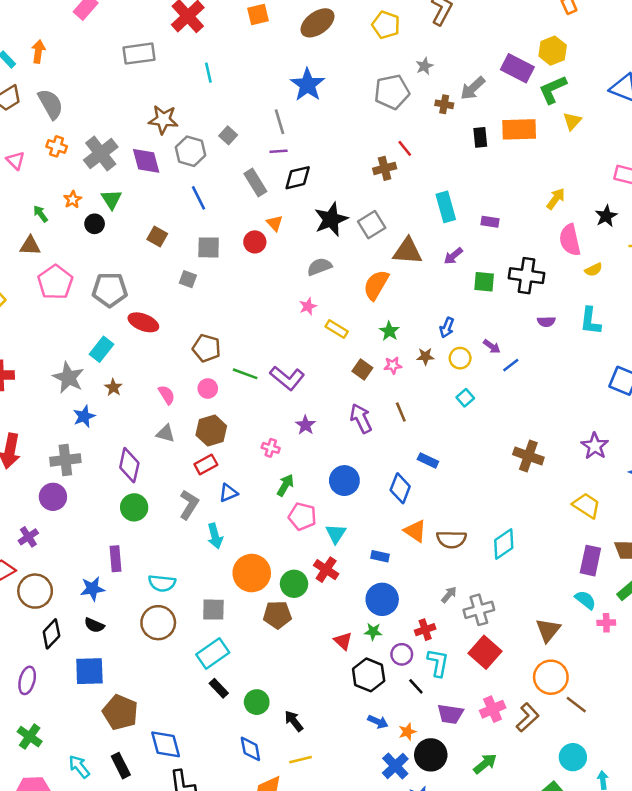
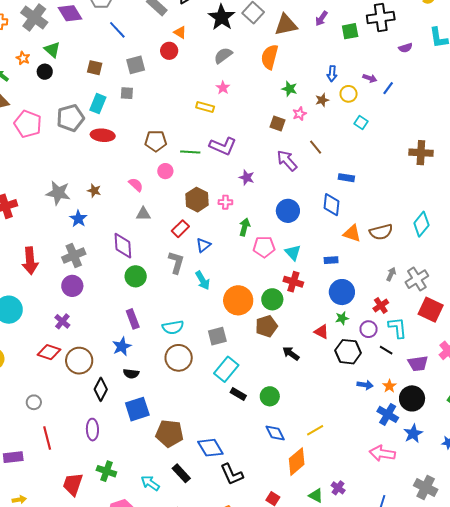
yellow rectangle: (337, 329) -> (205, 107), moved
cyan rectangle: (101, 349) -> (98, 104), moved
brown hexagon: (211, 431) -> (197, 200), moved
black arrow: (294, 721) -> (291, 353), moved

